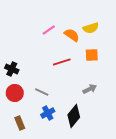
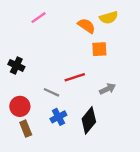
pink line: (49, 30) -> (39, 18), moved
orange square: (92, 55) -> (99, 49), moved
red line: (62, 62) -> (75, 77), moved
red circle: (15, 93) -> (20, 106), moved

